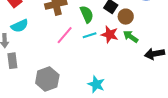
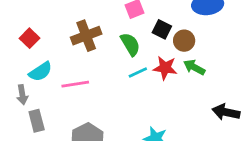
pink line: (65, 35) -> (75, 84), moved, turned 48
black arrow: (154, 54) -> (226, 112), moved, turned 30

